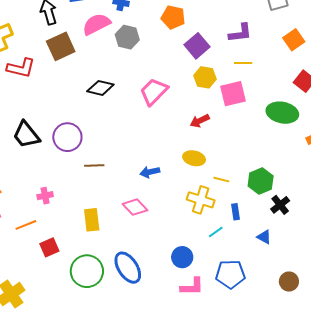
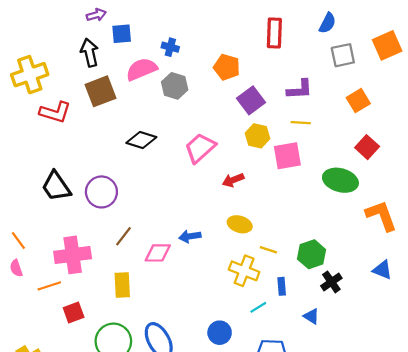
red arrow: (200, 121) -> (233, 180), moved
brown line: (94, 165) -> (123, 236), moved, turned -54
pink cross: (45, 196) -> (73, 255), size x2.0
pink diamond: (135, 207) -> (158, 253), moved, turned -50

